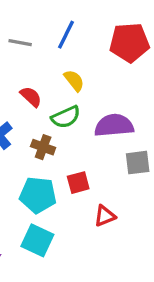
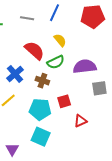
red semicircle: (31, 97) -> (34, 50), size x1.5

